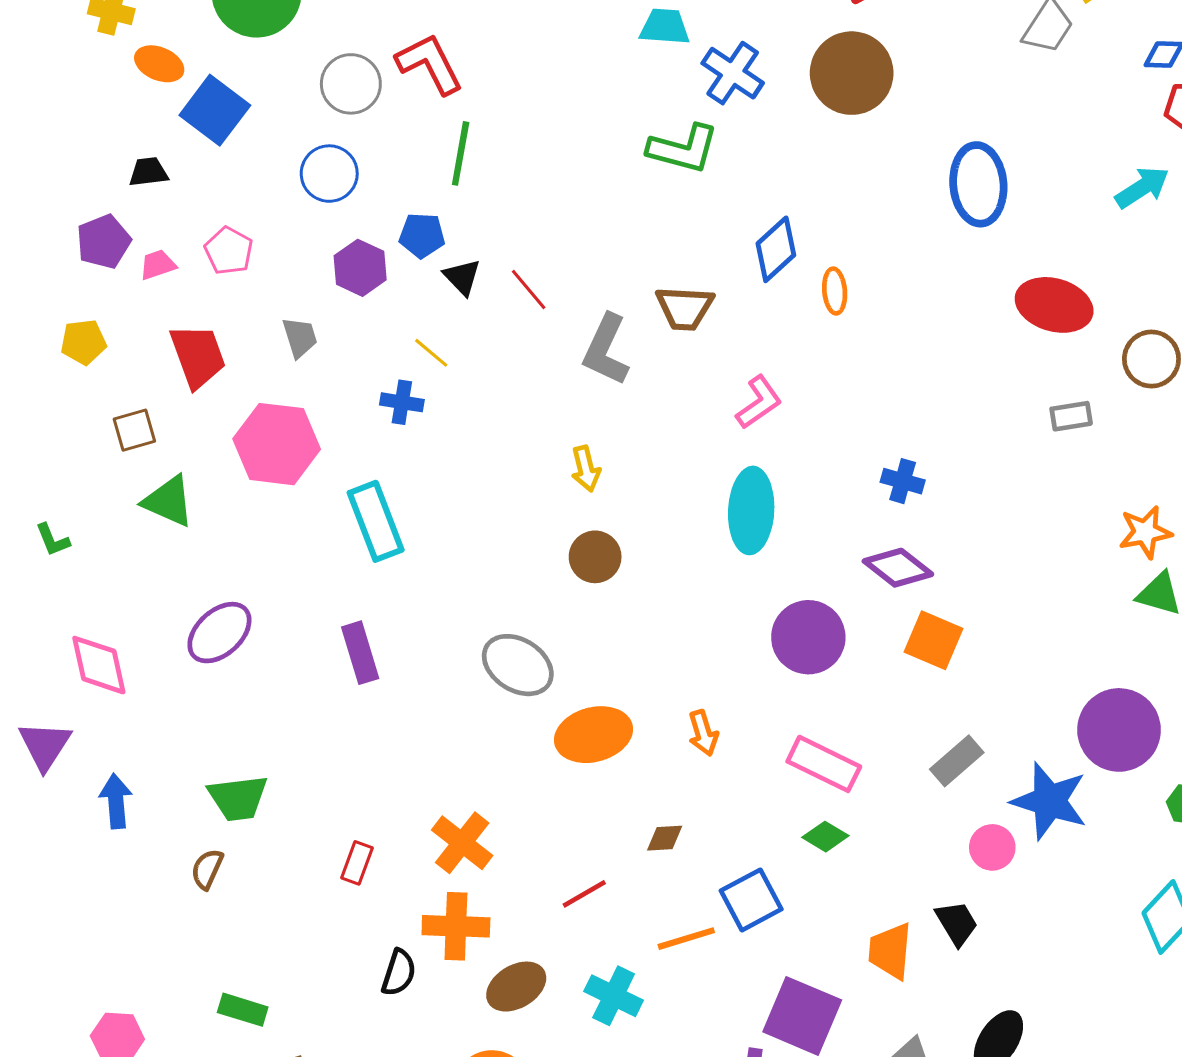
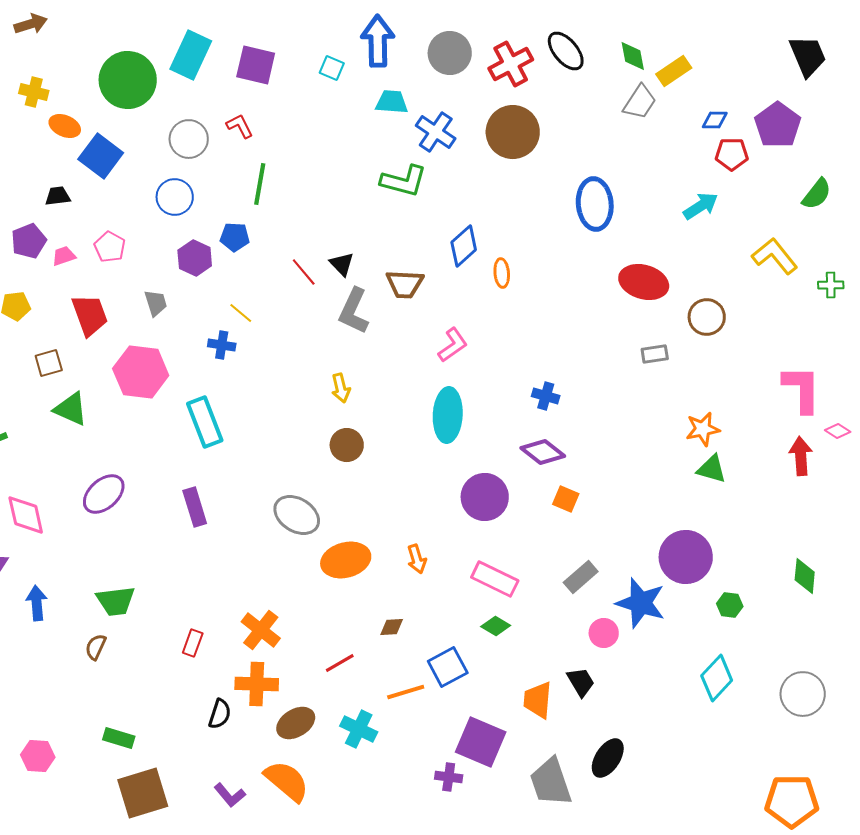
red L-shape: (430, 64) -> (240, 126), size x0.6
black triangle: (462, 277) -> (342, 264), moved
orange square: (934, 640) -> (566, 499), size x0.7

